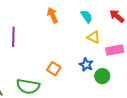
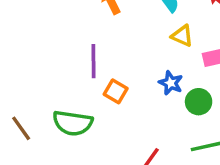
purple line: (13, 37) -> (94, 61), moved

